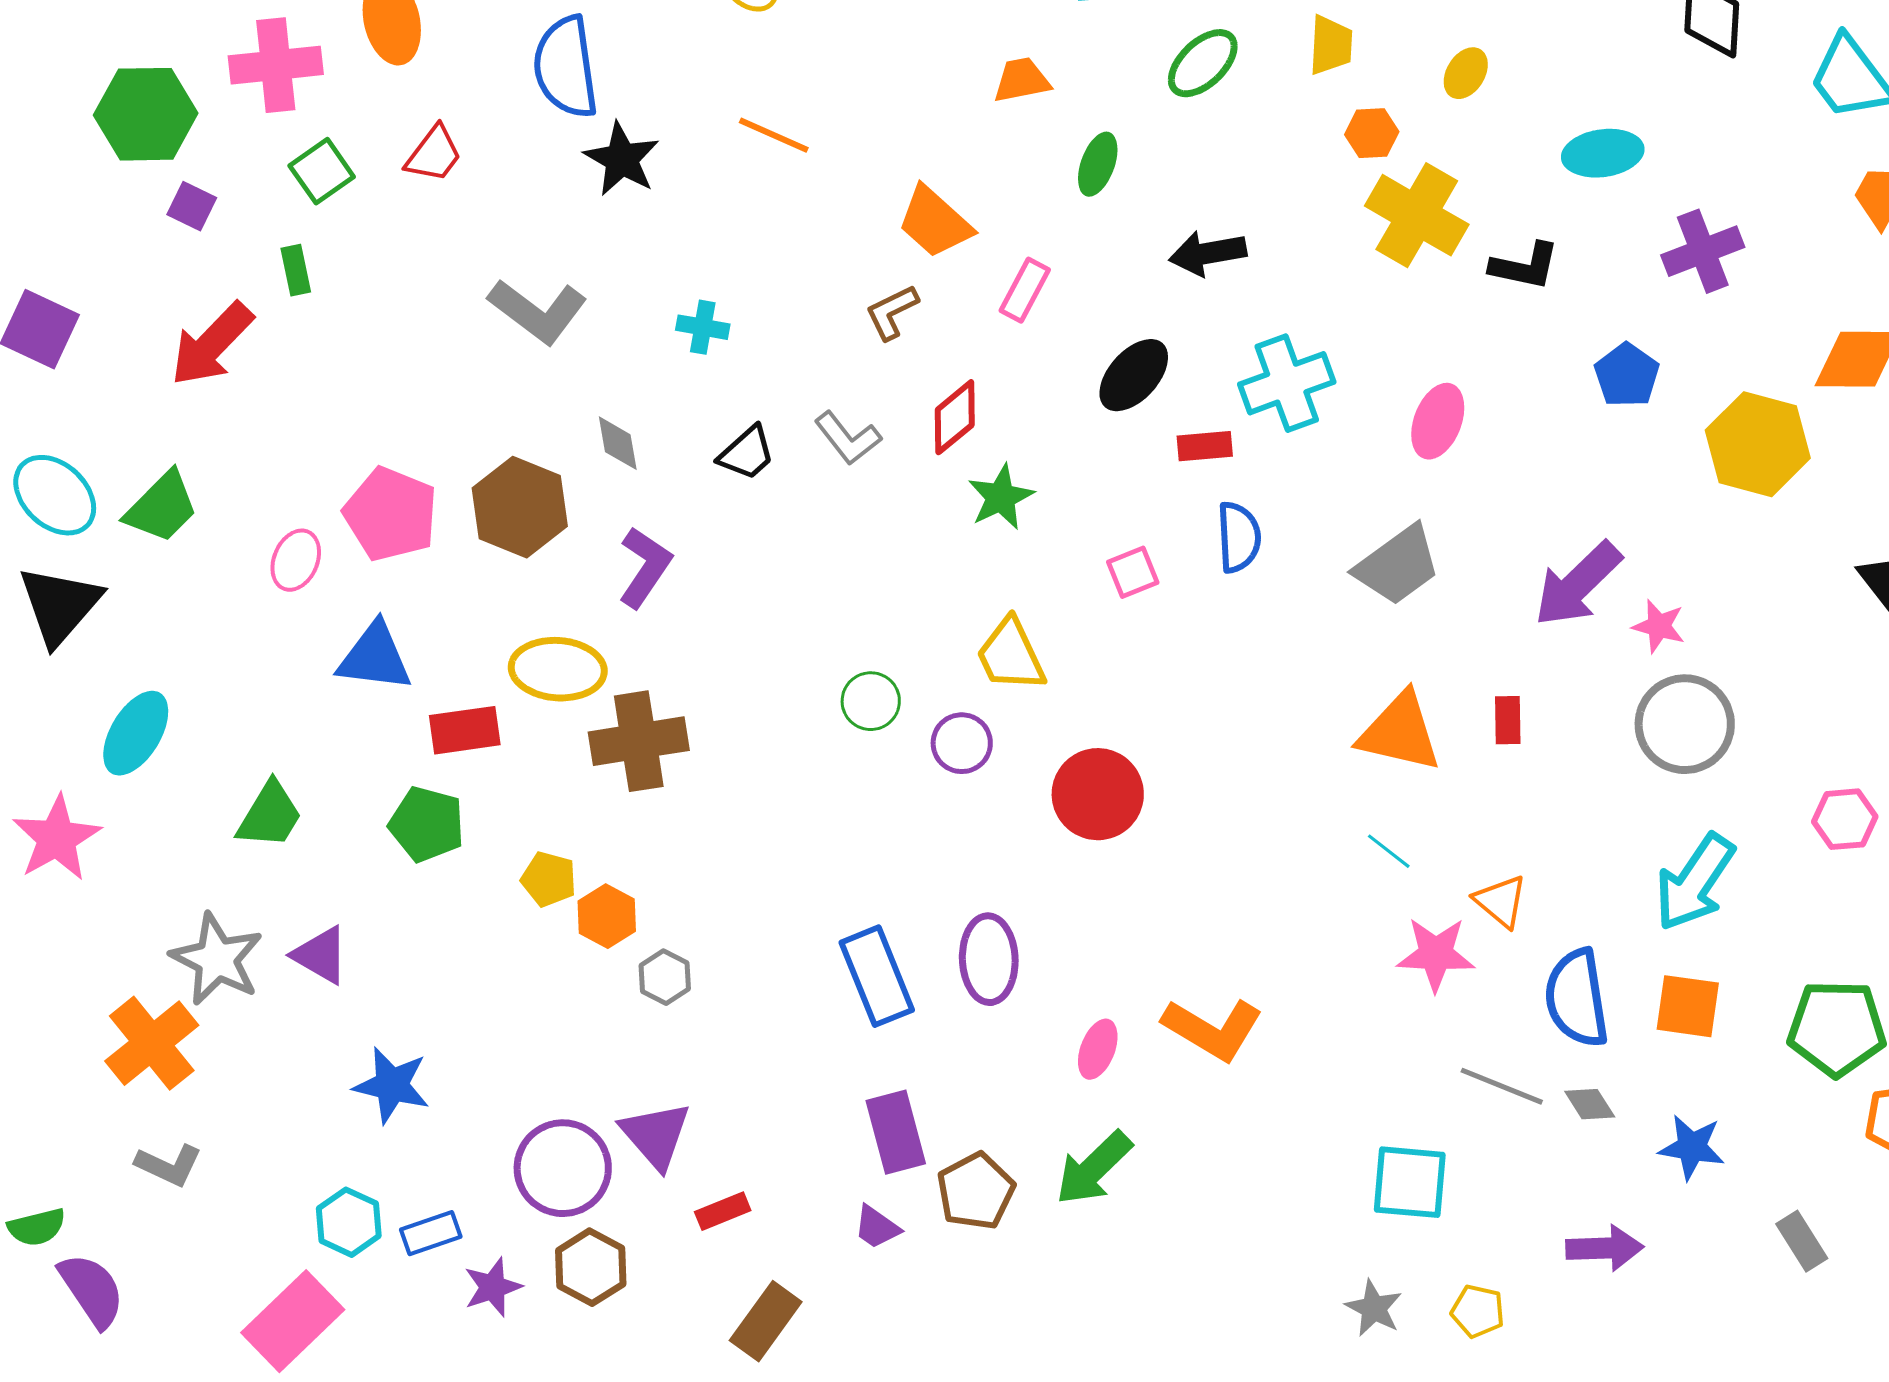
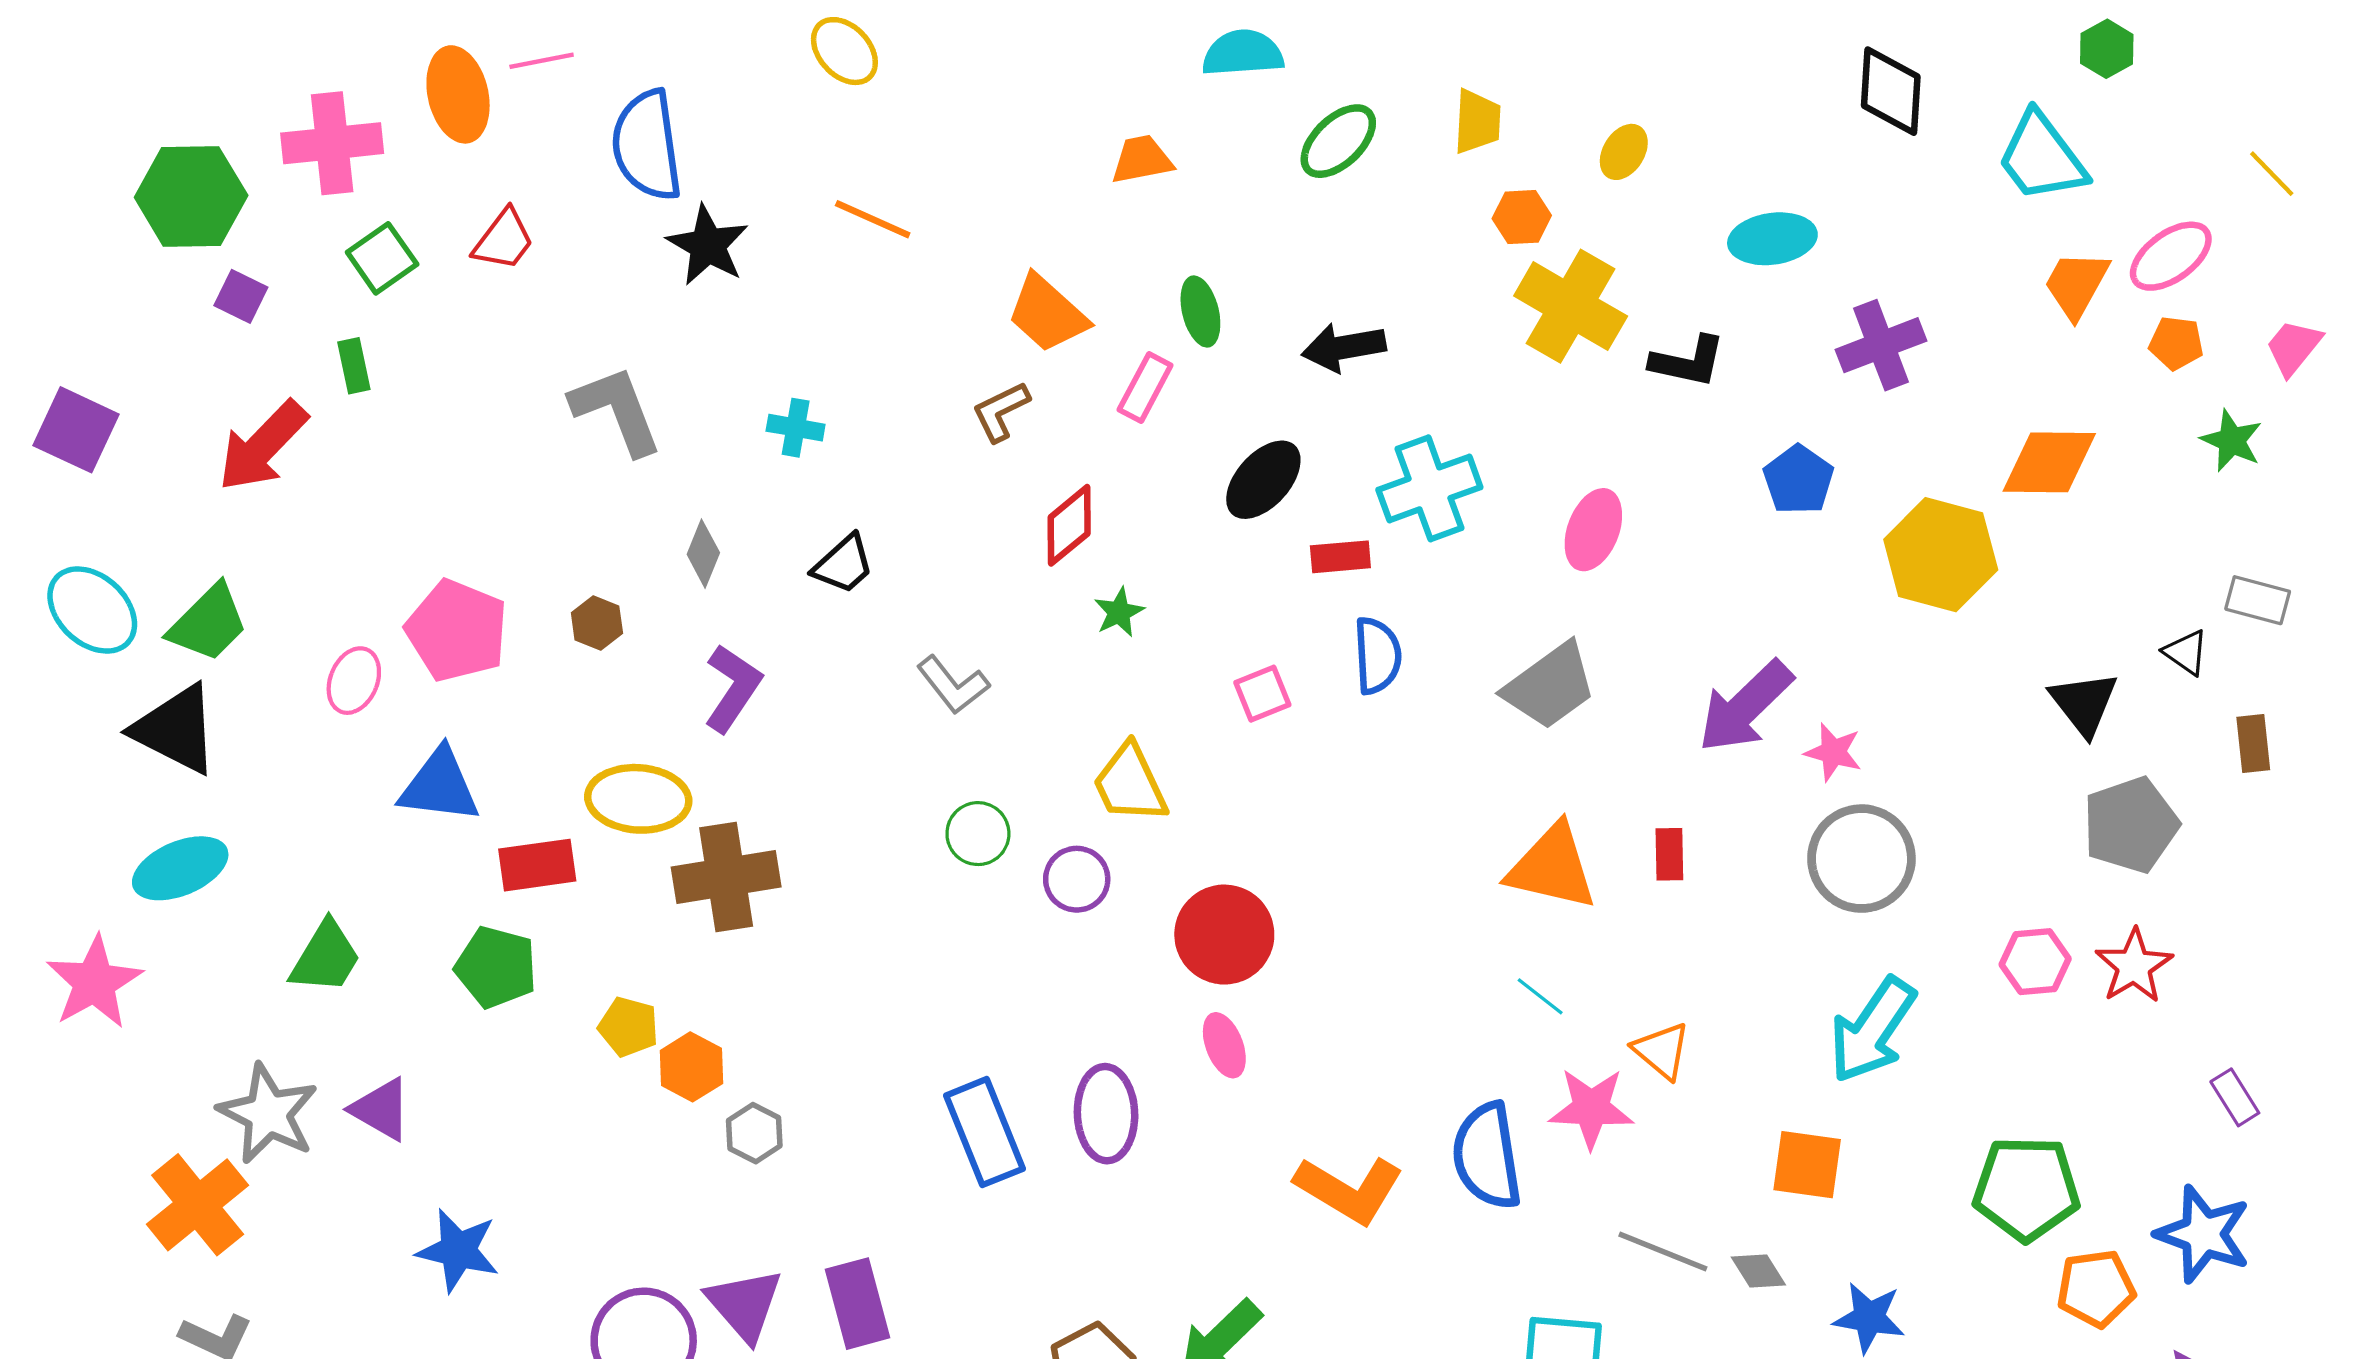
green ellipse: (1098, 164) -> (1200, 312), moved, turned -34
gray L-shape: (538, 311) -> (617, 410), turned -148
gray L-shape: (848, 438) -> (953, 685), moved
gray diamond: (618, 443) -> (703, 554), turned 32
green star: (1001, 497) -> (1119, 612), size x0.7
brown hexagon: (520, 507) -> (597, 623), size x0.5
black triangle: (60, 605) -> (176, 729), moved, turned -44
cyan ellipse: (136, 733) -> (180, 868), turned 36
blue semicircle: (1577, 998) -> (1487, 1156), moved
orange square: (1688, 1006) -> (1807, 1165), moved
pink ellipse: (1098, 1049) -> (1224, 1045), moved, turned -42
purple rectangle: (896, 1132) -> (857, 1304), moved

